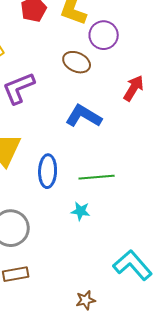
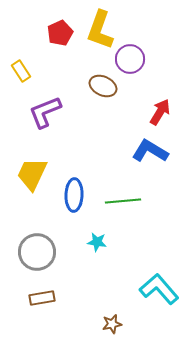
blue L-shape: (84, 116) -> (150, 151), moved
cyan star: (81, 211) -> (97, 242), moved

